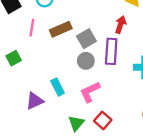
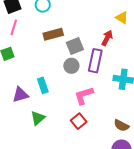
pink line: (32, 28) -> (14, 27), moved
pink L-shape: (90, 92) -> (84, 96), moved
green triangle: (76, 123) -> (38, 118), moved

